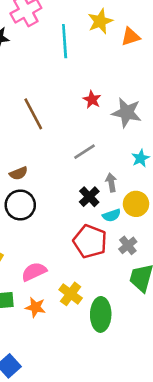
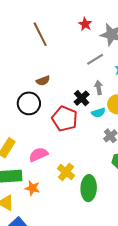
gray line: (84, 152) -> (95, 59), moved
brown semicircle: (19, 173) -> (43, 81), moved
red pentagon: (90, 241) -> (65, 119), moved
orange star: (35, 307) -> (32, 188), moved

